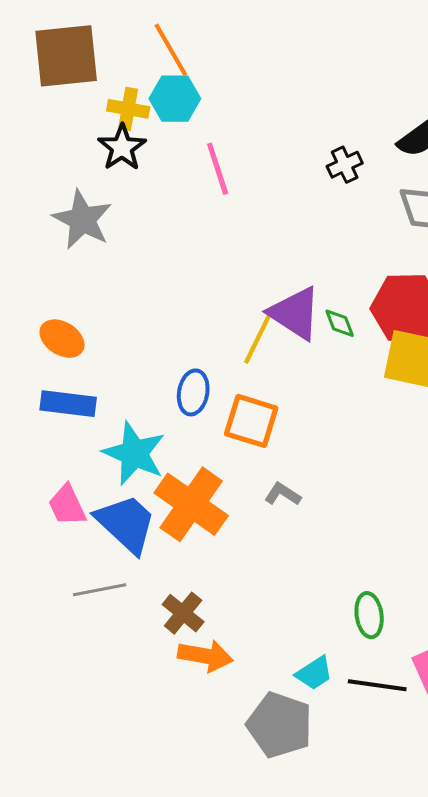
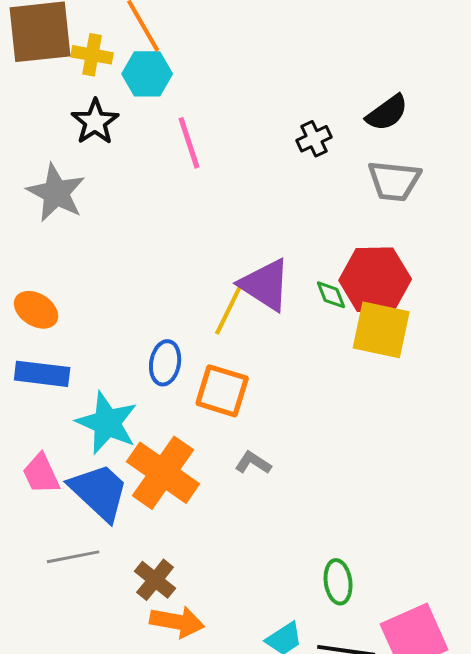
yellow cross: (128, 109) -> (92, 55), moved
green diamond: (340, 323) -> (331, 295), moved

